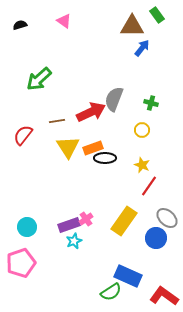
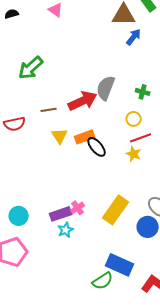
red semicircle: (23, 135) -> (15, 124), turned -140
yellow triangle: (68, 147) -> (60, 136), size x0.7
black ellipse: (105, 158) -> (97, 147), turned 50
red line: (149, 186) -> (141, 138), moved, turned 35

